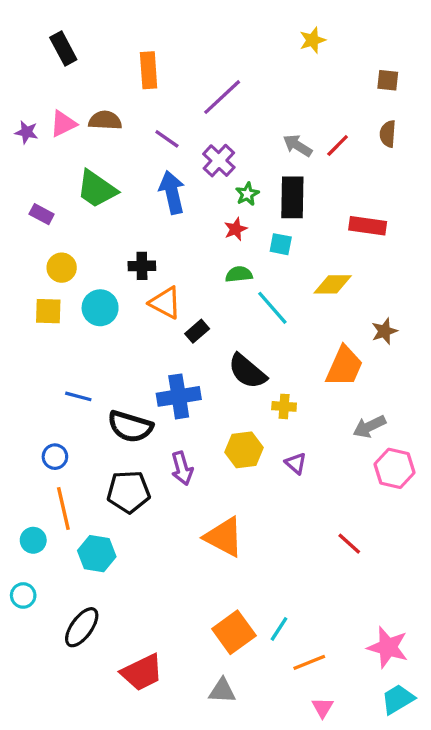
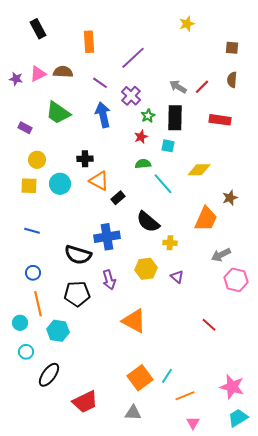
red rectangle: (368, 226) -> (220, 120), moved
blue line: (78, 396) -> (32, 231), moved
cyan circle: (23, 595) -> (26, 352), moved

